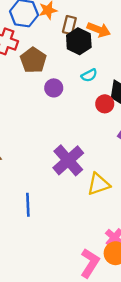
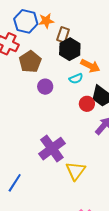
orange arrow: (99, 30) -> (90, 66), moved
yellow triangle: (98, 184) -> (76, 171), turned -40
blue line: (28, 205) -> (15, 183), turned 30

